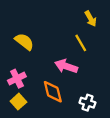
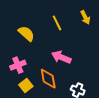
yellow line: (81, 43) -> (57, 23), moved
yellow square: (18, 102) -> (26, 86), moved

